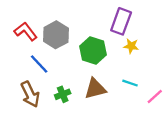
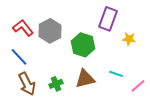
yellow star: (131, 46) -> (129, 39), moved
blue line: (39, 64) -> (19, 57), moved

